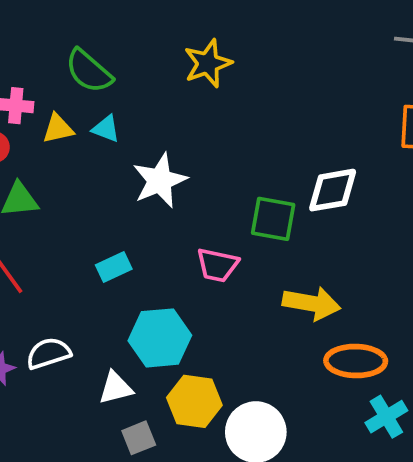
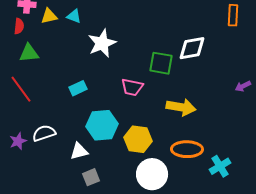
orange ellipse: (356, 361) -> (187, 149), moved
yellow hexagon: (194, 401) -> (138, 139), moved

